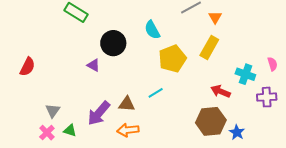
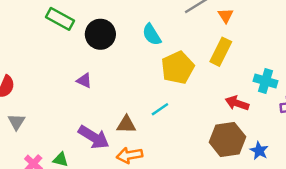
black circle: (113, 43) -> (100, 34), moved
gray triangle: (53, 111) -> (16, 122), moved
purple arrow: (99, 113) -> (94, 137), turned -96

